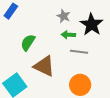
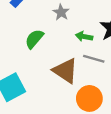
gray star: (64, 16) -> (61, 12), moved
brown triangle: (44, 66) -> (65, 71), moved

